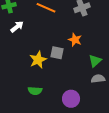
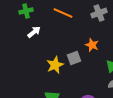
gray square: (57, 53) -> (74, 58), turned -32

